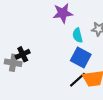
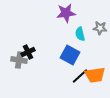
blue square: (81, 57) -> (70, 55), moved

